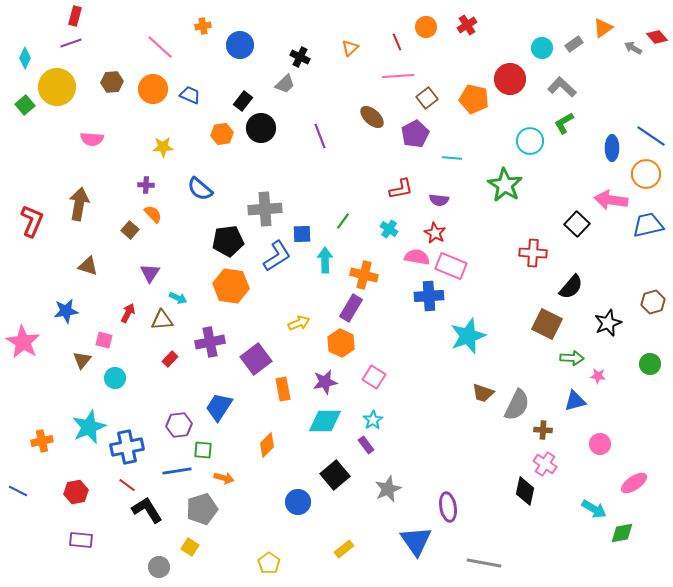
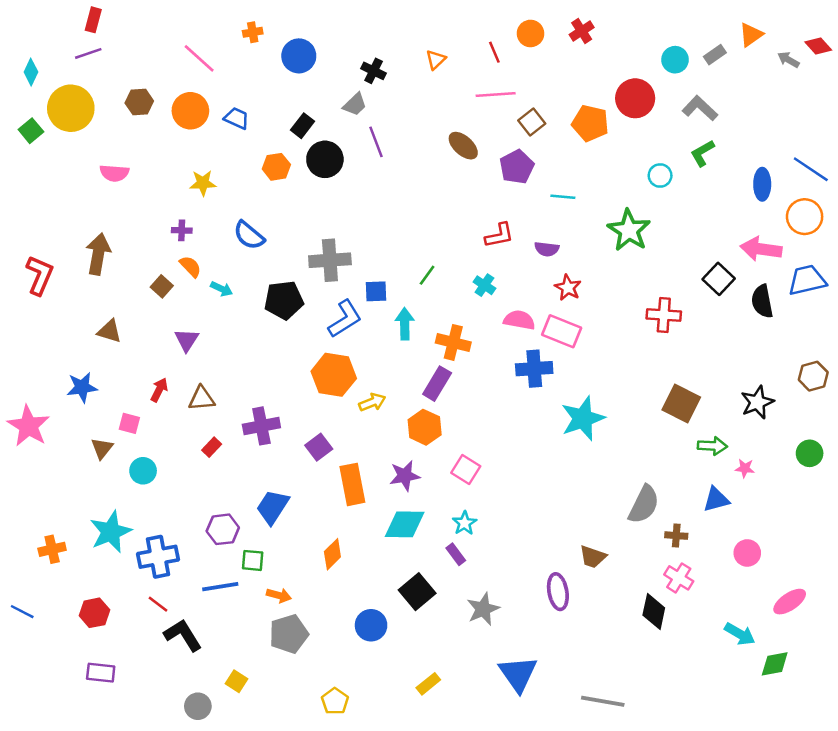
purple line: (320, 136) -> (376, 142), moved
cyan circle: (530, 141) -> (660, 176), size x0.7
red star: (435, 233) -> (568, 288), moved
orange hexagon: (231, 286) -> (334, 375), moved
black semicircle: (571, 287) -> (762, 301), moved, turned 128
cyan arrow: (178, 298) -> (222, 289), moved
purple square: (256, 359) -> (319, 447), size x0.7
orange rectangle: (283, 389) -> (352, 484), size x1.4
brown trapezoid: (483, 393) -> (593, 557), moved
purple ellipse: (448, 507) -> (558, 592), moved
gray pentagon: (202, 509) -> (289, 634), moved

